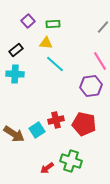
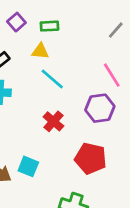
red cross: (56, 120) -> (53, 121), moved, turned -35
cyan square: (37, 130) -> (28, 166), turned -35

